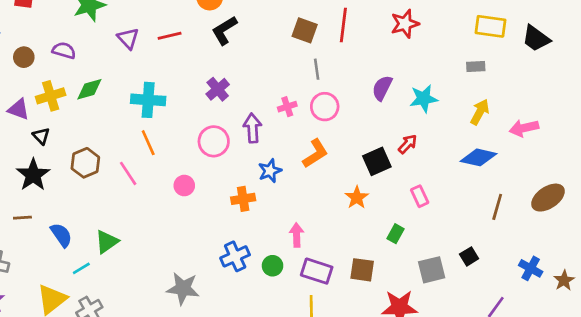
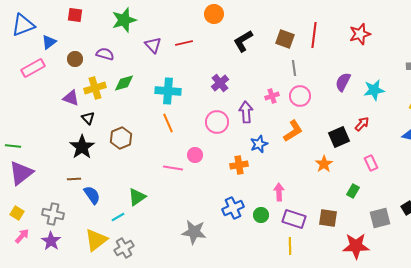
black L-shape: (224, 30) -> (243, 41), moved
pink line: (128, 173) -> (173, 168), moved, turned -48
blue semicircle: (61, 235) -> (92, 195), moved

